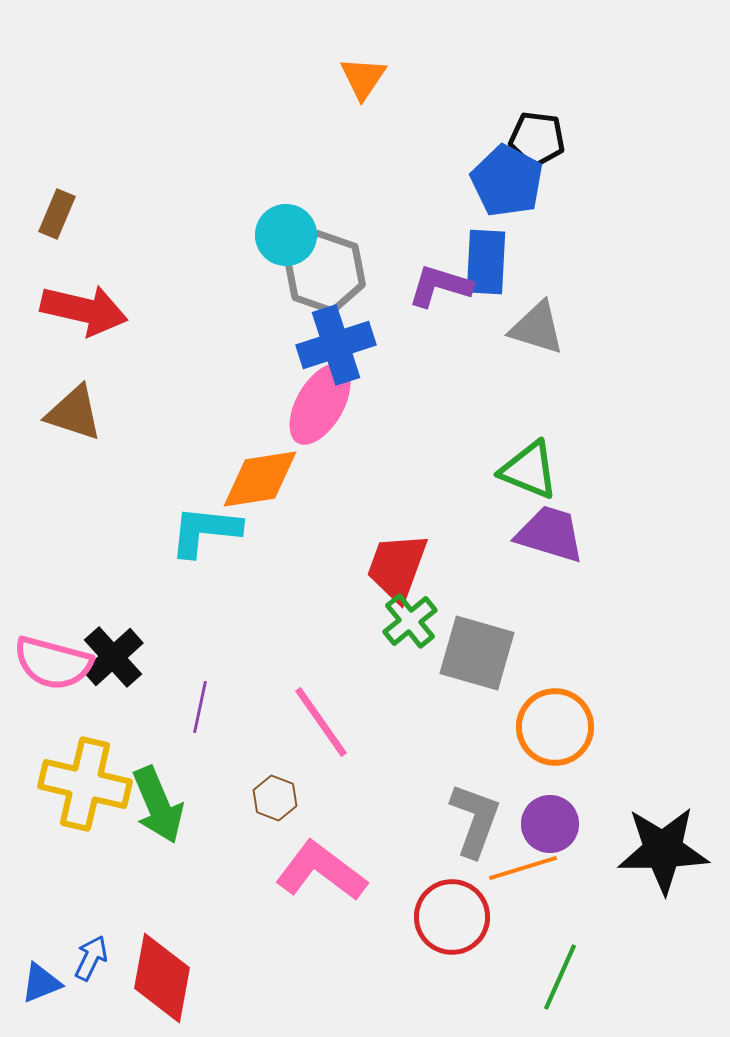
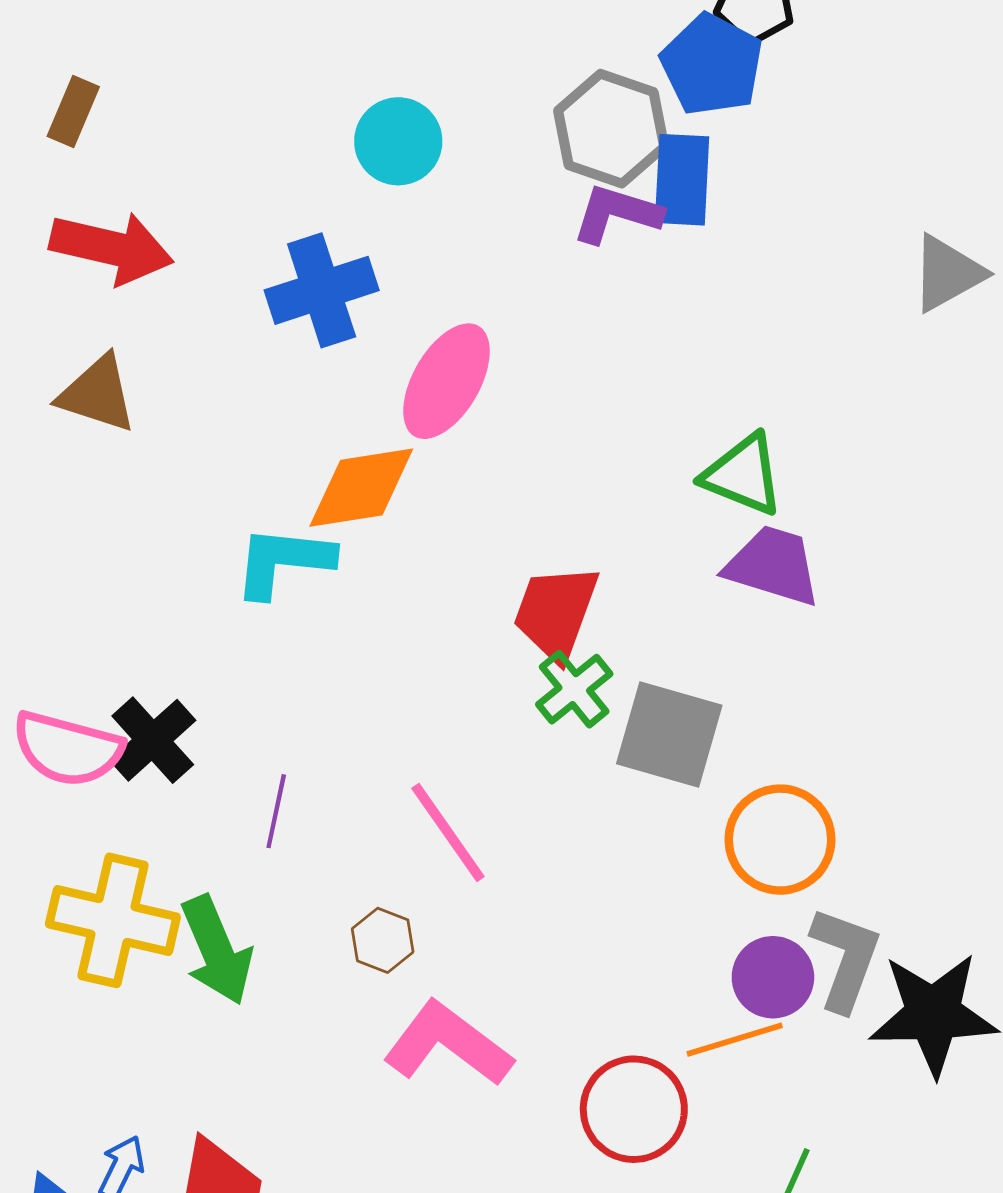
gray hexagon: (325, 272) -> (611, 129), moved
gray triangle: (537, 328) -> (947, 273), moved, turned -46
blue cross: (336, 345) -> (322, 290), moved
gray L-shape: (475, 820) -> (845, 959), moved

